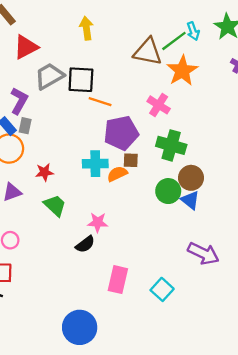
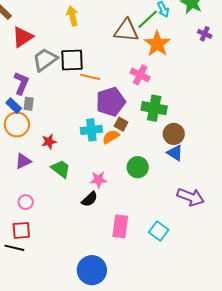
brown square: (131, 160) -> (121, 124), turned 32
green circle: (168, 191) -> (138, 167), moved

